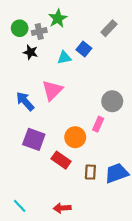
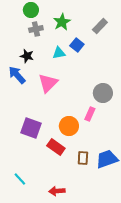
green star: (58, 18) -> (62, 22), moved
green circle: (20, 28) -> (31, 10), moved
black star: (31, 52) -> (27, 56), moved
blue arrow: (25, 101) -> (17, 75), moved
cyan line: (20, 206) -> (20, 179), moved

